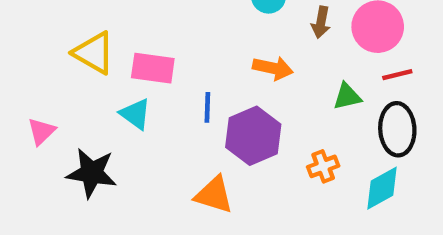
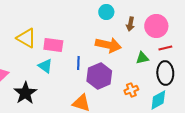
orange arrow: (273, 68) -> (108, 45), size x1.4
black star: (92, 173) -> (25, 93), turned 30

